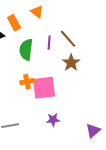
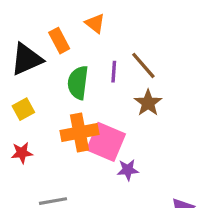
orange cross: (27, 82) -> (79, 132), size x1.6
pink square: (44, 88) -> (106, 142), turned 30
purple star: (53, 120) -> (128, 170), moved

